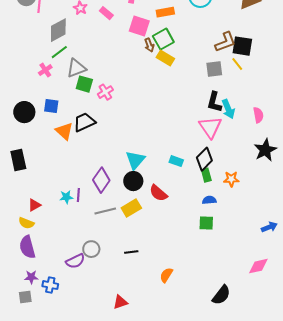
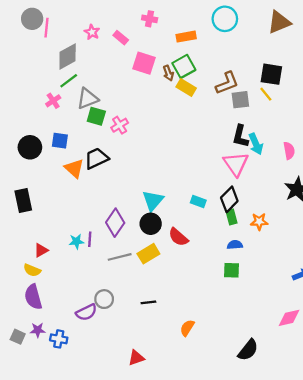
pink square: (139, 26) -> (144, 63), moved
brown L-shape: (225, 42) -> (227, 83), moved
gray square: (25, 297) -> (18, 337), moved, turned 32

